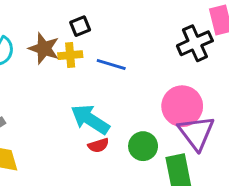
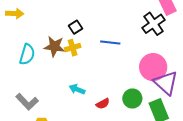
blue line: (111, 64) -> (110, 43), moved
cyan arrow: (90, 119) -> (77, 89), moved, size x0.6

